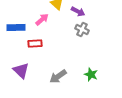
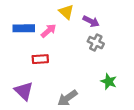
blue rectangle: (16, 27) -> (24, 28), moved
green star: (91, 74) -> (109, 81), moved

